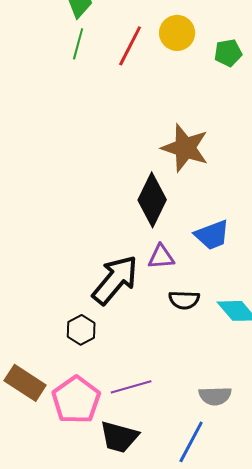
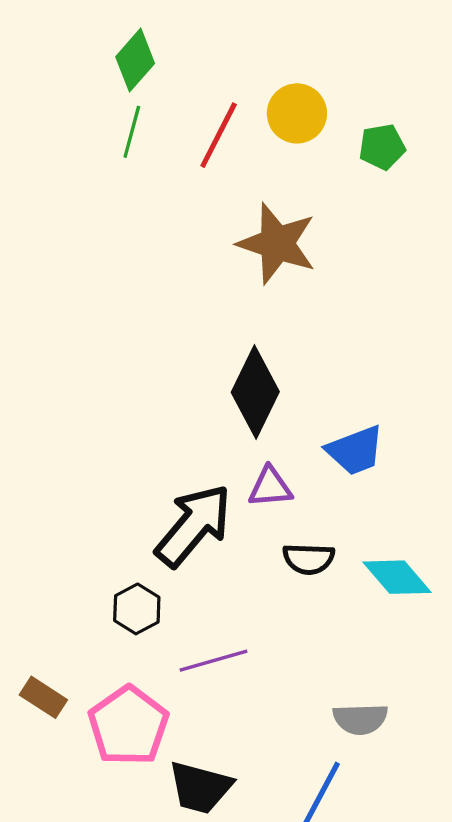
brown star: (185, 148) -> (277, 244), moved
brown rectangle: (25, 383) -> (43, 697), size x0.7
purple line: (131, 387) -> (214, 661), moved

